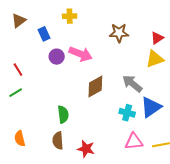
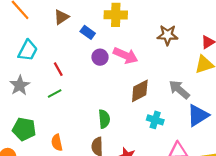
yellow cross: (70, 16) -> (116, 15), size x1.5
blue rectangle: (44, 34) -> (88, 32), turned -32
cyan cross: (127, 113) -> (155, 120), moved

